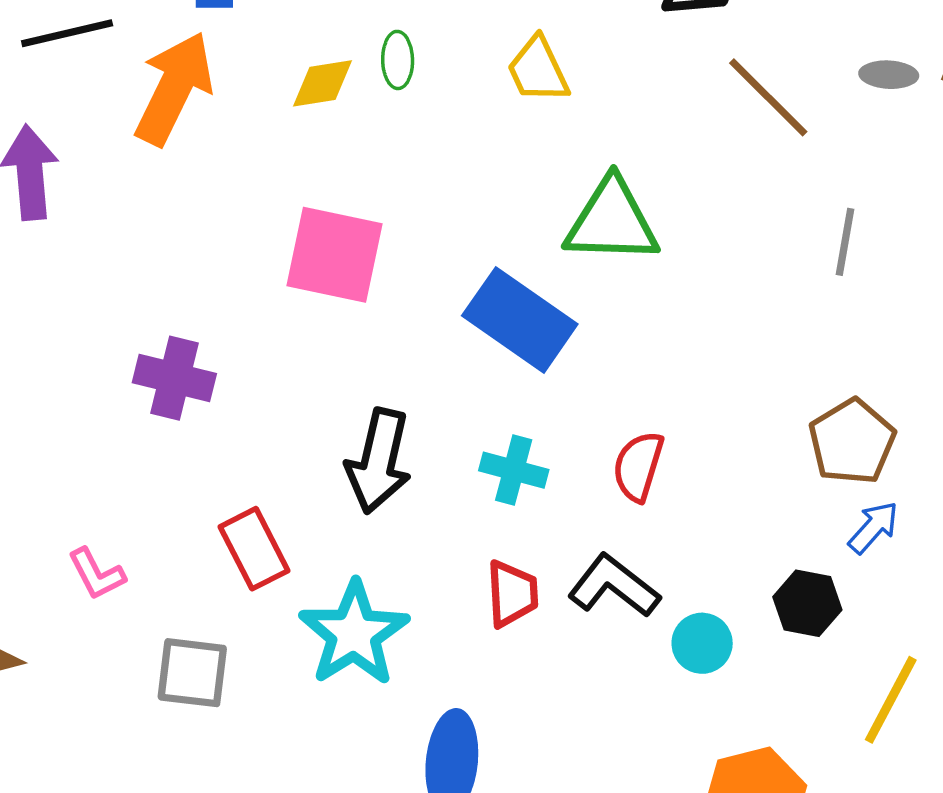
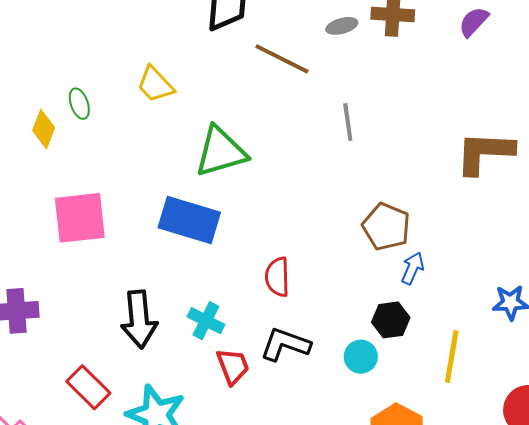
yellow diamond: (322, 83) -> (44, 129), turned -42
cyan cross: (514, 470) -> (206, 321), moved, turned 30
cyan circle: (702, 643) -> (361, 357), moved

